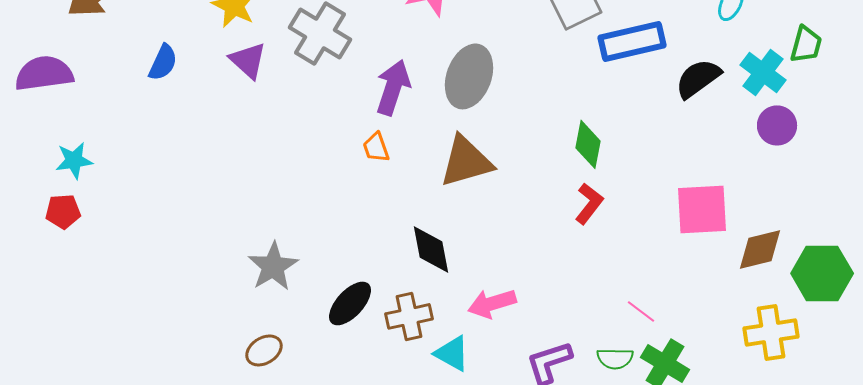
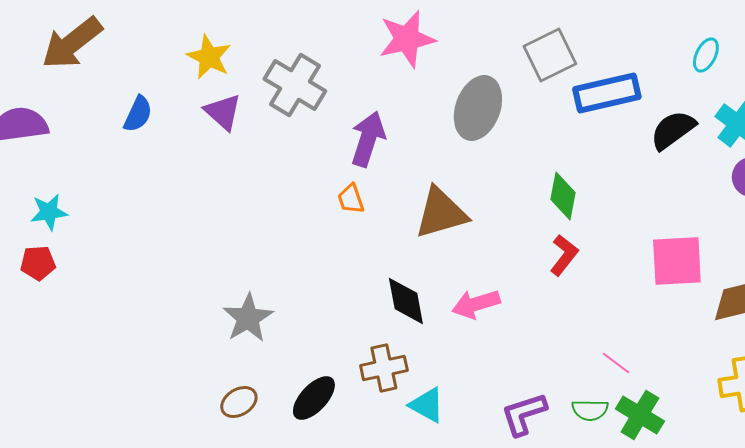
gray ellipse: (469, 76) -> (478, 108), moved
black ellipse: (350, 303) -> (314, 398), moved
pink arrow: (492, 303) -> (476, 304), moved

